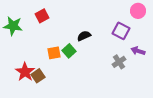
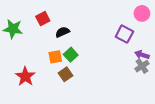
black semicircle: (84, 36) -> (62, 32), moved
gray cross: (119, 62) -> (142, 66), moved
brown square: (38, 76) -> (66, 74), moved

